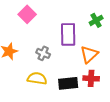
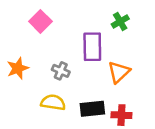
green cross: (96, 20) -> (120, 21), moved
red cross: (91, 78) -> (121, 115), moved

